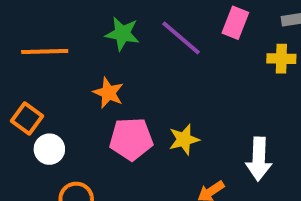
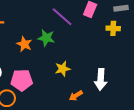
green star: (122, 34) -> (46, 38), moved
pink pentagon: (131, 139) -> (22, 80), moved

